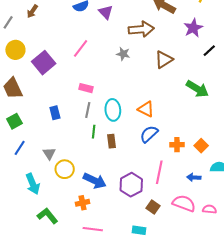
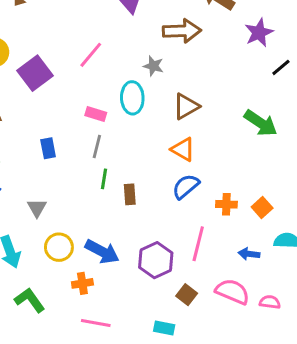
brown triangle: (164, 59) -> (186, 106), moved
cyan ellipse: (113, 110) -> (132, 98), moved
yellow circle: (65, 169) -> (59, 247), moved

